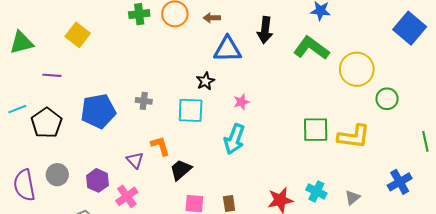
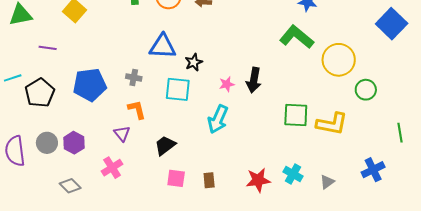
black arrow: (265, 30) -> (254, 80), moved
blue triangle: (227, 49) -> (163, 46), moved
orange L-shape: (160, 146) -> (137, 109), moved
purple hexagon: (97, 180) -> (74, 143), moved

